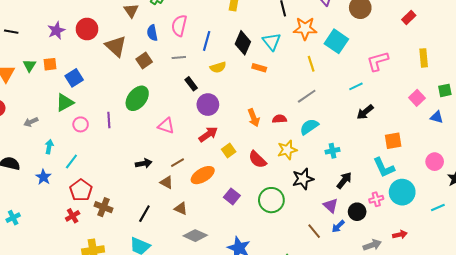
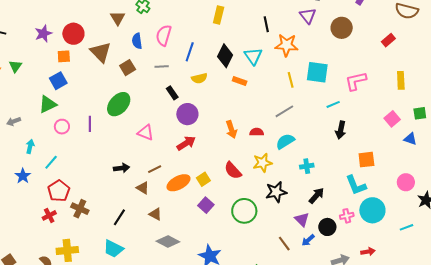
cyan square: (336, 41) -> (317, 72), moved, turned -30
orange square: (50, 64) -> (64, 56), moved
black arrow: (365, 112) -> (341, 130), turned -42
yellow square: (229, 150) -> (203, 179), moved

